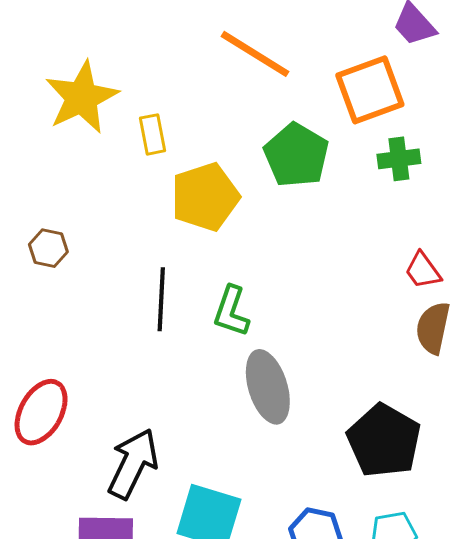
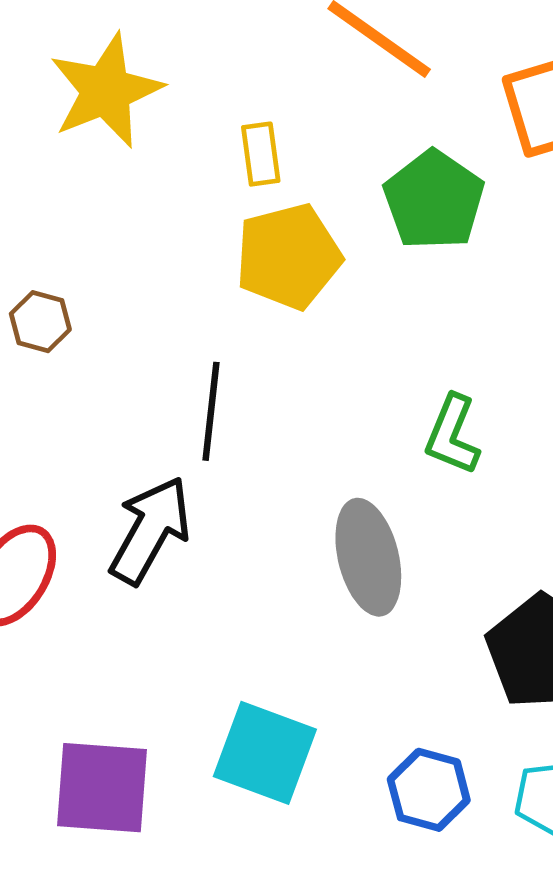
yellow rectangle: (152, 134) -> (261, 154), moved
green L-shape: (231, 311) -> (452, 435), moved
black arrow: (133, 464) -> (150, 530), moved

